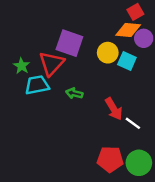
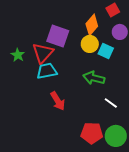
orange diamond: (128, 30) -> (92, 25), moved, turned -55
cyan trapezoid: (37, 85) -> (47, 71), moved
green arrow: (74, 93) -> (94, 78), moved, size x1.5
red arrow: (114, 109) -> (58, 101), moved

